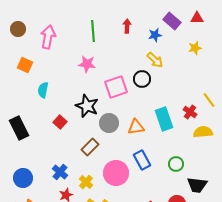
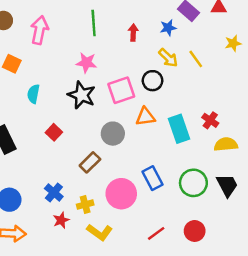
red arrow: (127, 26) -> (133, 33), moved
yellow star: (195, 48) -> (233, 43), moved
yellow line: (209, 100) -> (196, 59), moved
black star: (87, 106) -> (82, 95), moved
orange triangle: (136, 127) -> (145, 117), moved
green circle: (176, 164) -> (193, 183), size x1.5
yellow cross: (86, 182) -> (85, 205), turned 32
black trapezoid: (197, 185) -> (227, 185), moved, turned -125

